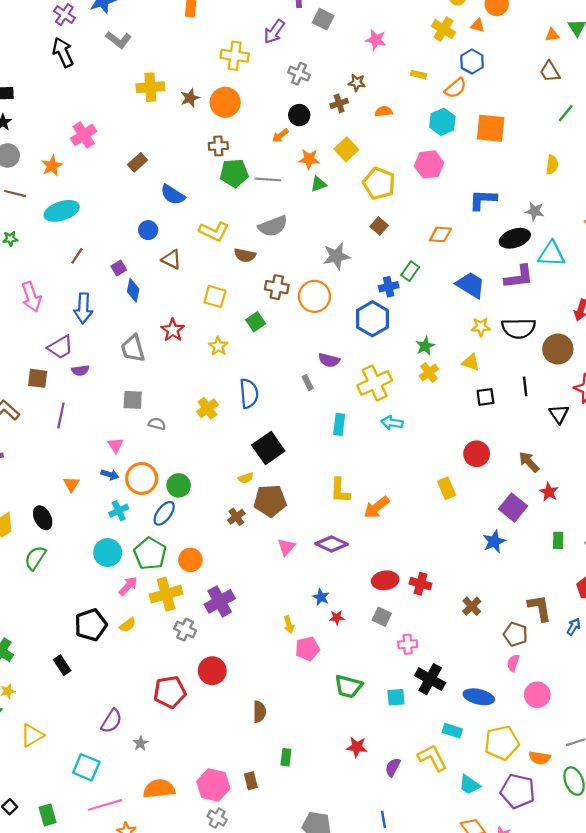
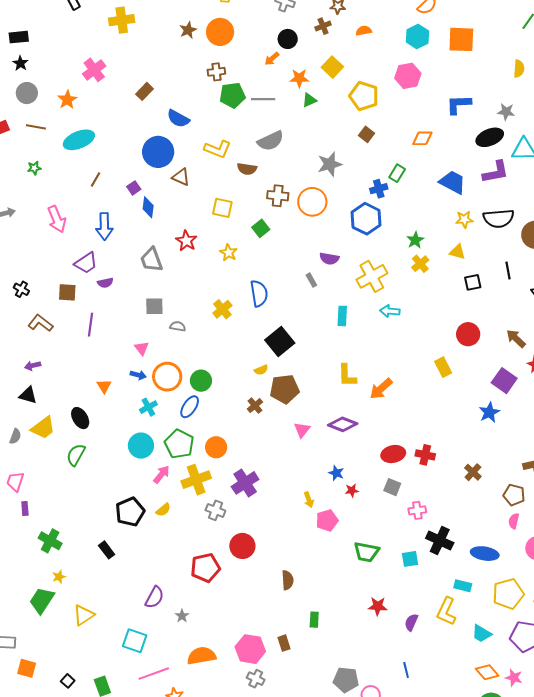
yellow cross: (150, 87) -> (122, 20), moved
blue circle: (148, 230) -> (158, 152), size x1.8
yellow L-shape: (432, 758) -> (446, 611), turned -124

